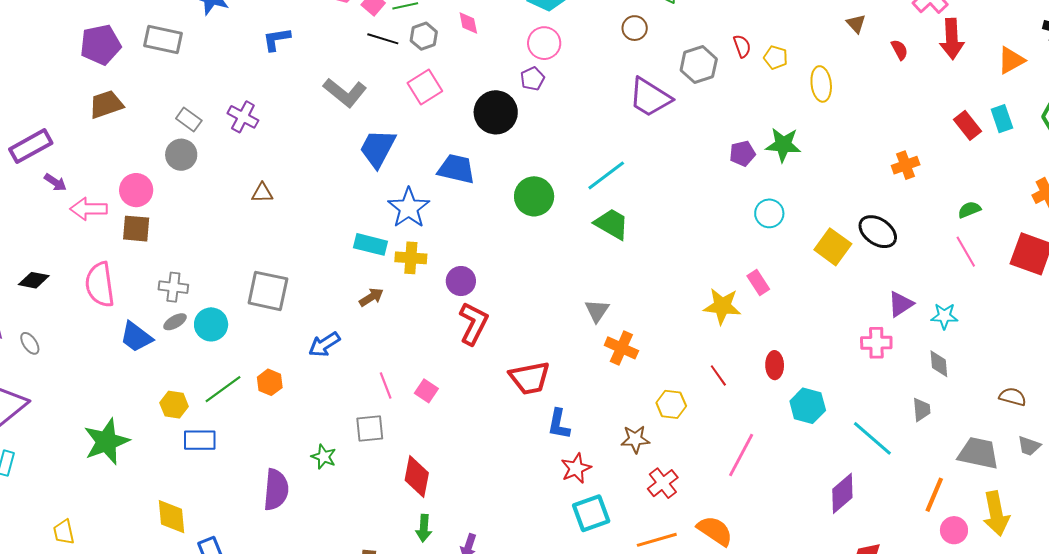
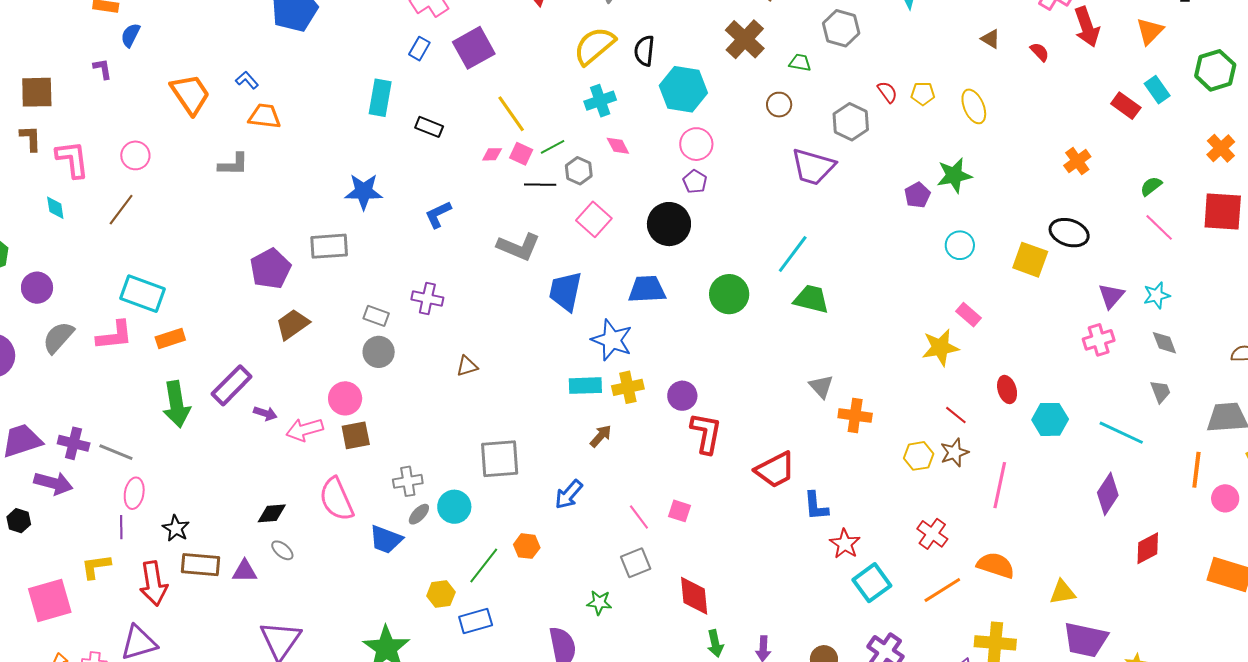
gray ellipse: (30, 343) -> (282, 550), moved
brown star: (635, 439) -> (954, 453), moved

